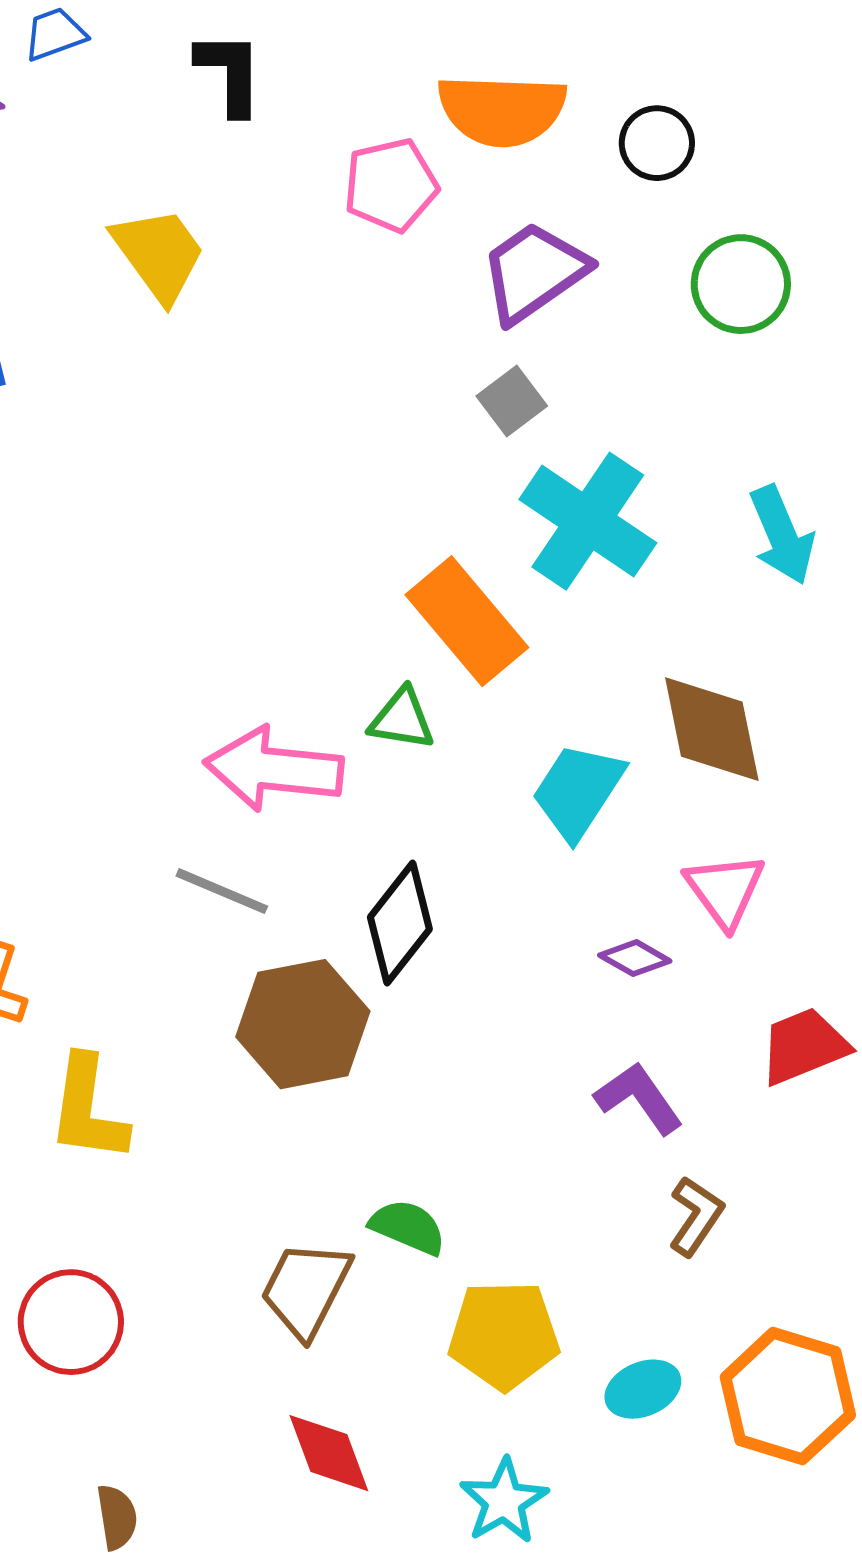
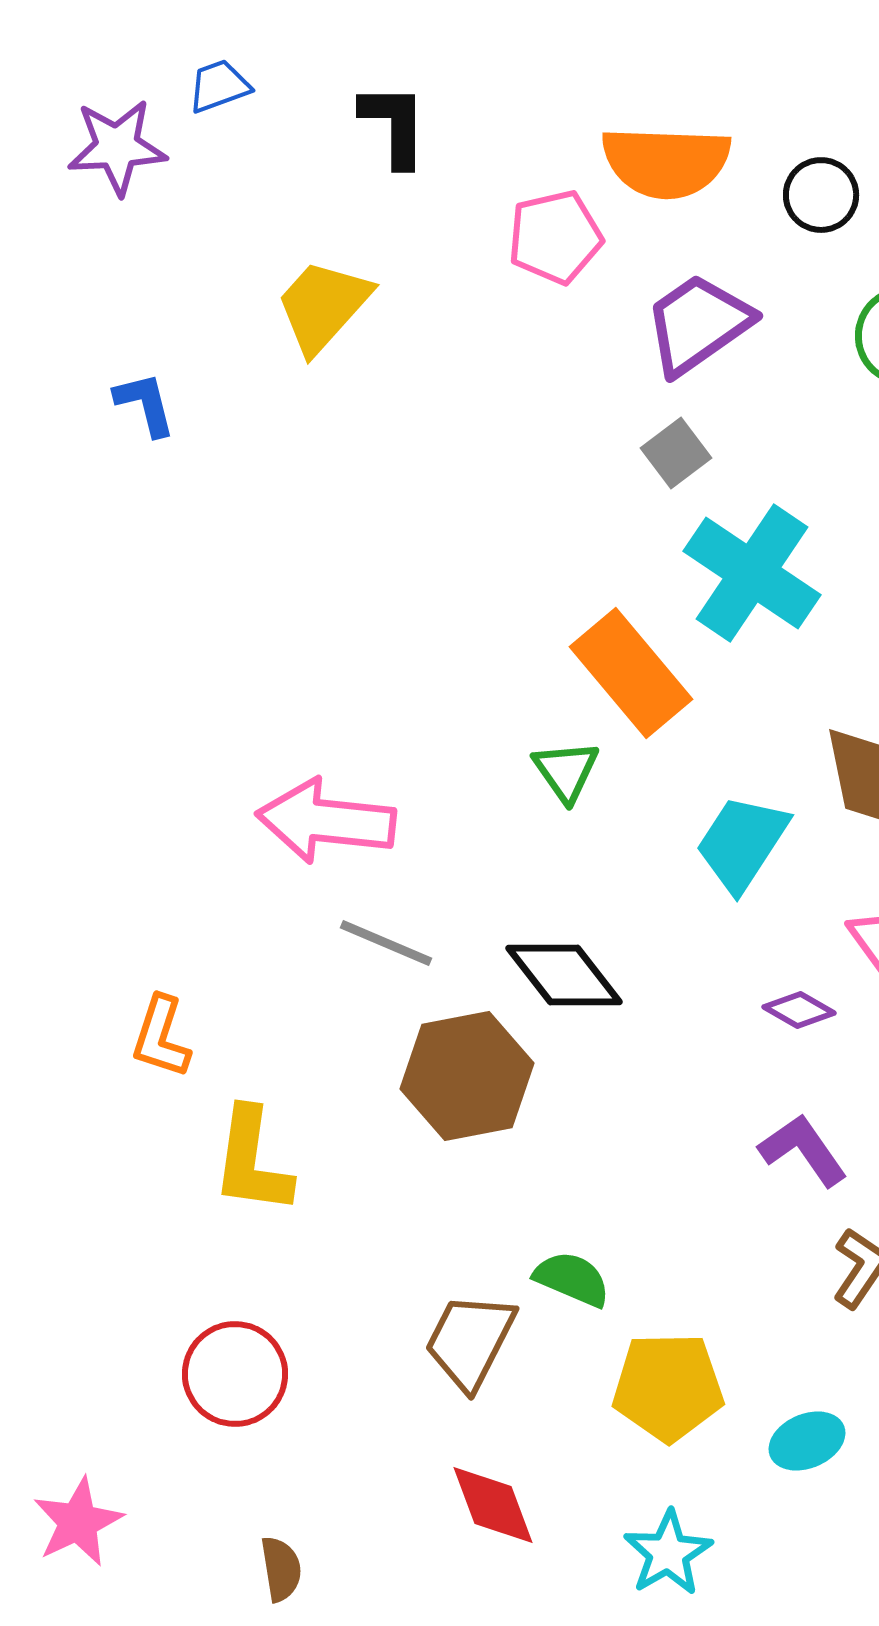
yellow trapezoid: (159, 254) -> (323, 306), turned -102
green triangle: (402, 719) -> (566, 771), turned 46
pink arrow: (274, 769) -> (326, 821), moved
black diamond: (400, 923) -> (564, 975), turned -76

